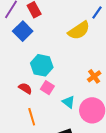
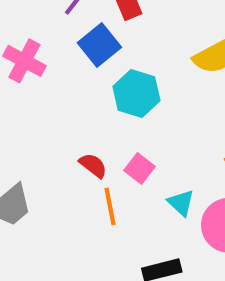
cyan hexagon: (42, 65) -> (136, 93), moved
orange line: (32, 117) -> (110, 206), moved

